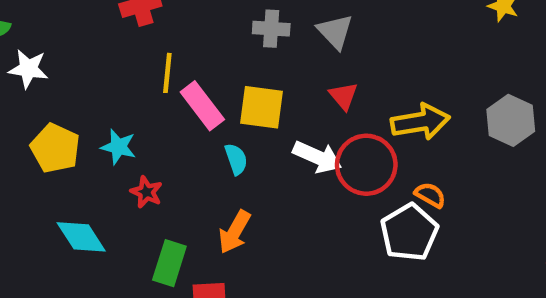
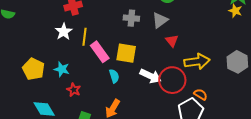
gray triangle: (335, 32) -> (160, 20), turned 36
white star: (28, 69) -> (64, 32), moved, turned 30
red triangle: (344, 96) -> (172, 41), moved

